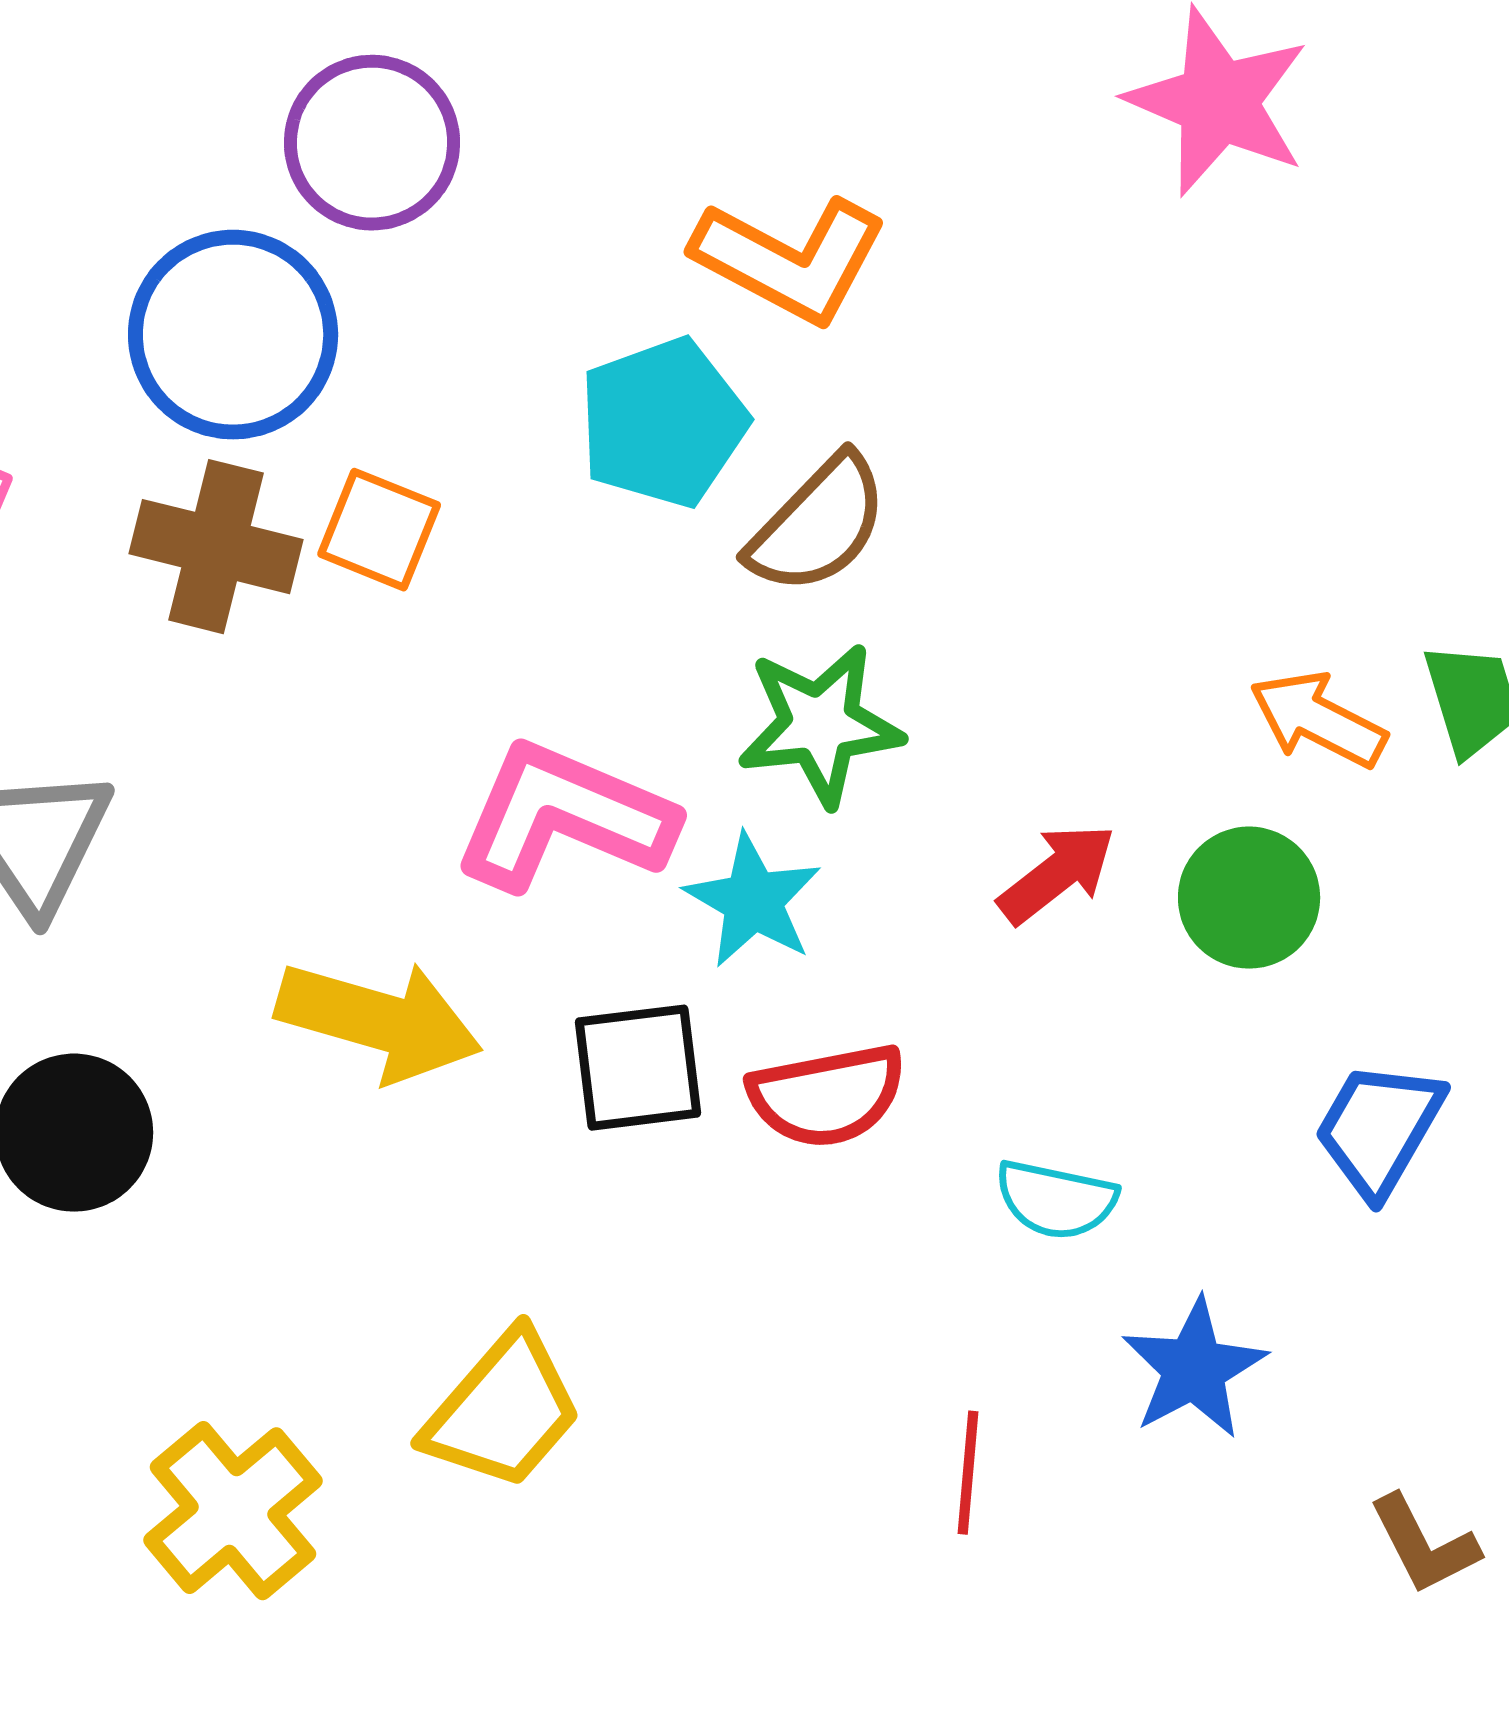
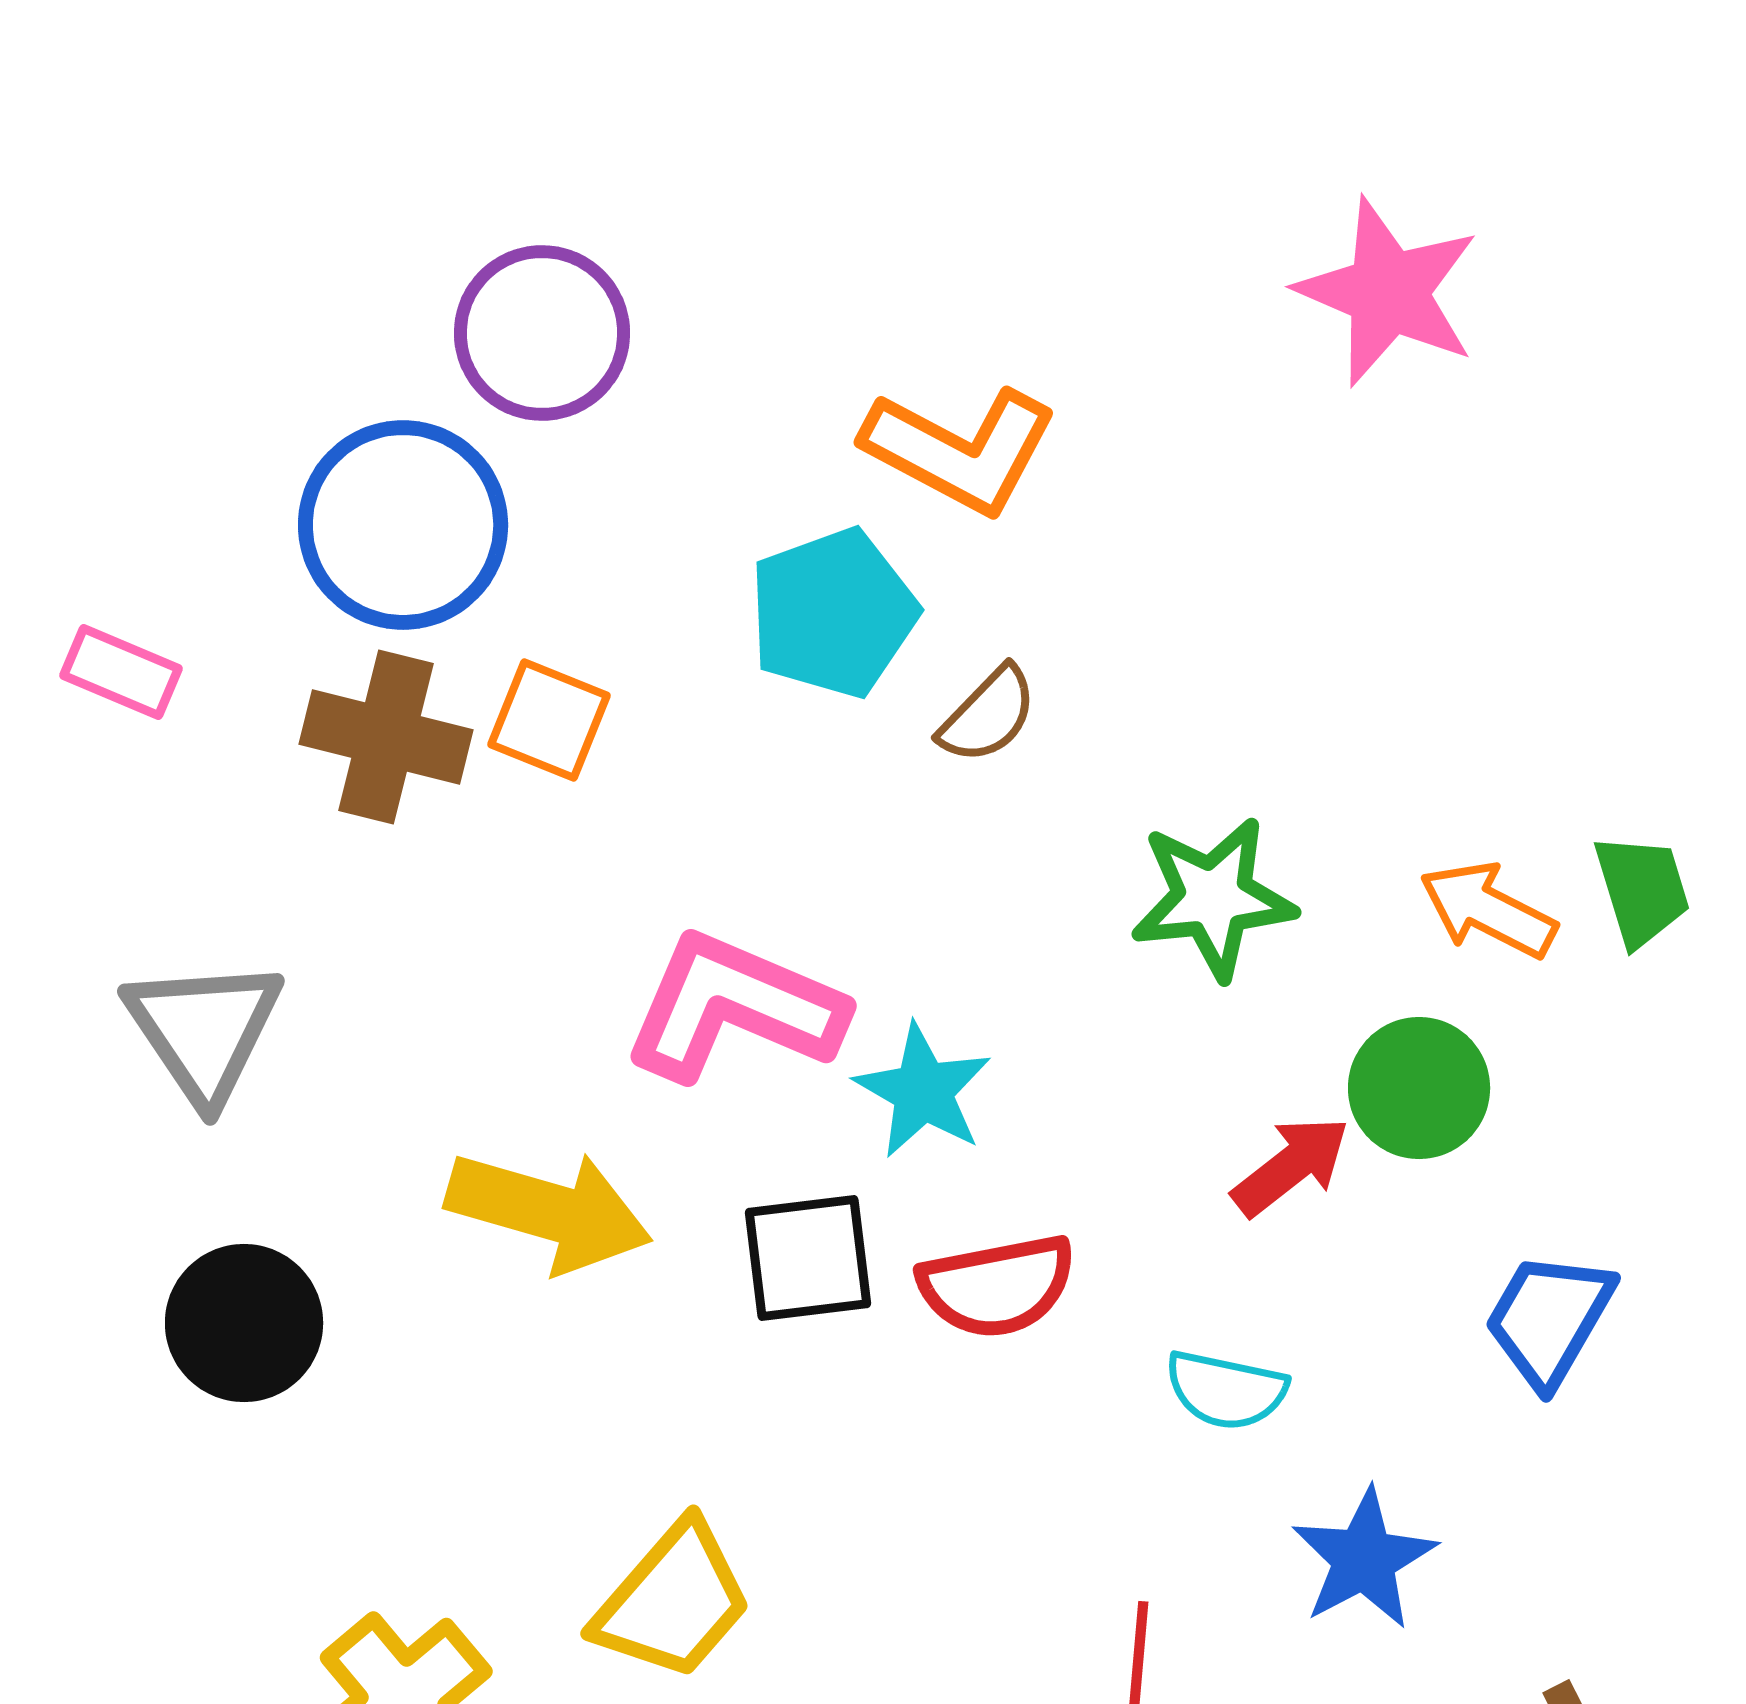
brown semicircle: (818, 525) -> (988, 715), size x0.7
green star: (820, 725) -> (1213, 898), moved
red arrow: (1057, 874) -> (1291, 1166), moved

